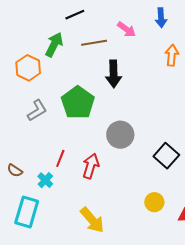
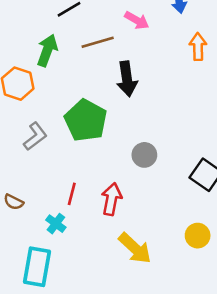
gray circle: (120, 135) -> (144, 155), size x0.7
brown semicircle: (15, 171) -> (14, 202), moved
yellow arrow: (92, 220) -> (135, 248), moved

